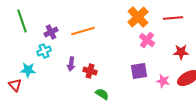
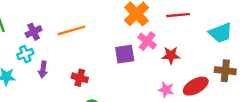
red star: (181, 52) -> (171, 55), moved
purple arrow: (71, 64) -> (43, 70), moved
purple square: (139, 71) -> (125, 54), moved

